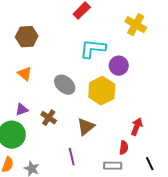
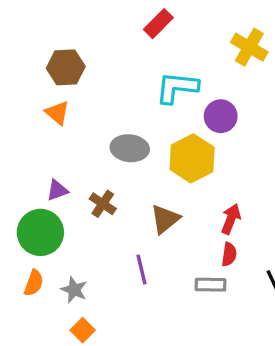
orange triangle: (25, 74) -> (57, 113), moved
gray ellipse: (65, 85) -> (130, 148), turned -35
red arrow: (137, 127) -> (231, 219), moved

